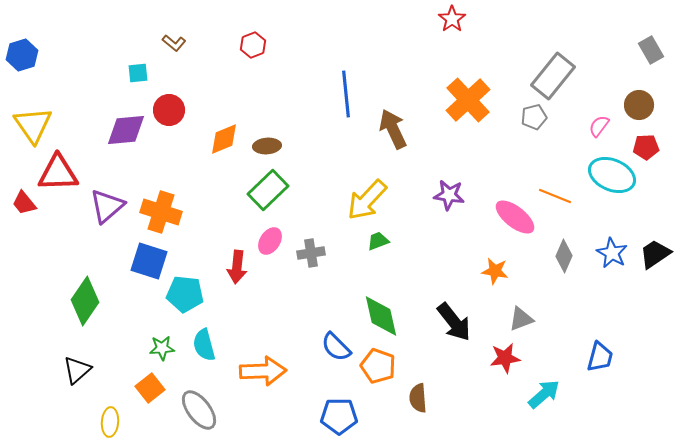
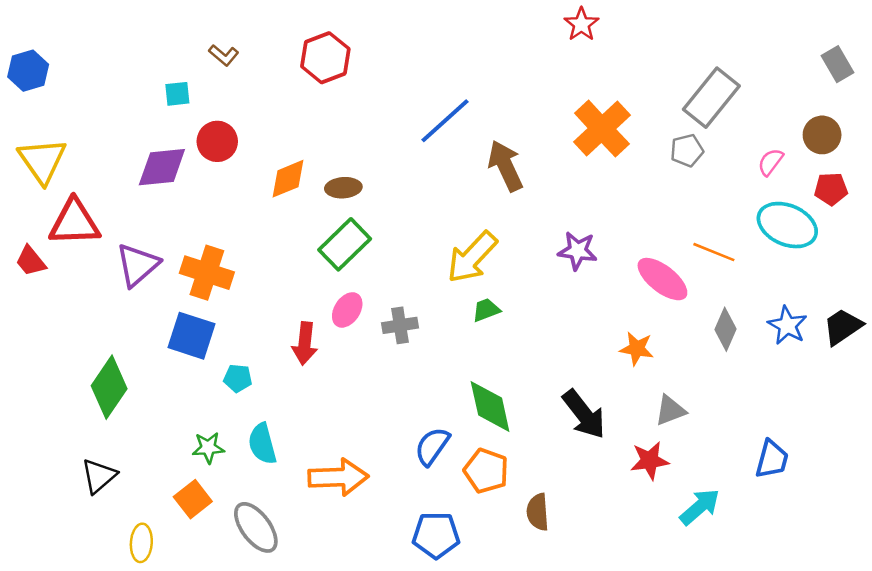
red hexagon: (253, 45) -> (325, 58), size x1.5
blue line: (346, 94) -> (445, 121), turned 54
cyan pentagon: (185, 294) -> (238, 378), size x0.6
blue semicircle: (336, 347) -> (432, 446), turned 80

